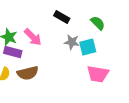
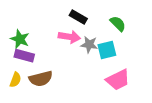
pink arrow: (33, 37) -> (69, 37), moved, turned -36
pink trapezoid: (98, 74) -> (118, 80), turned -35

